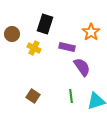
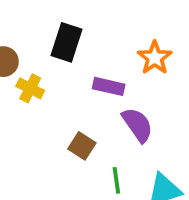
yellow cross: (34, 48) -> (30, 88), moved
brown square: (33, 96) -> (82, 146), moved

